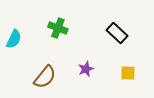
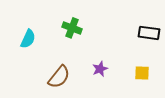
black rectangle: (117, 33) -> (149, 33), moved, turned -35

